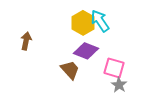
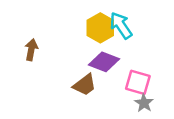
brown trapezoid: (70, 70) -> (85, 85), turned 95

